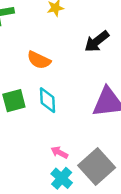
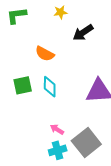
black arrow: (97, 41) -> (83, 33), moved
cyan cross: (62, 178) -> (58, 150), turned 30

